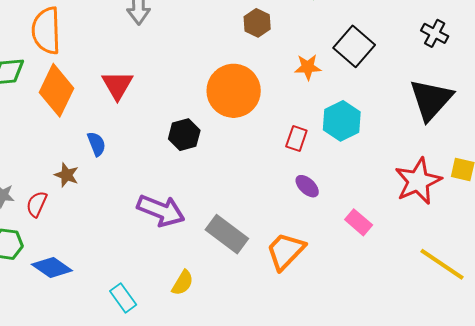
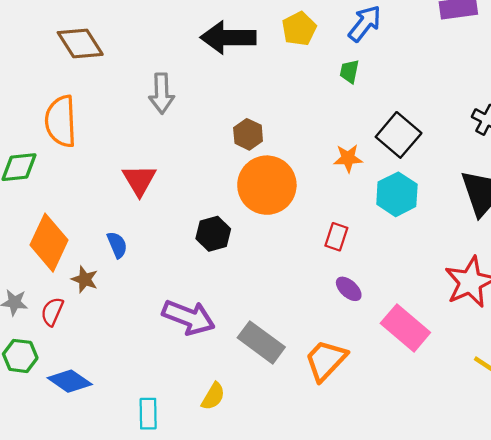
brown hexagon: (257, 23) -> (248, 134), moved
orange diamond: (56, 90) -> (49, 243), moved
cyan hexagon: (342, 121) -> (397, 194), moved
pink rectangle: (359, 222) -> (405, 328), size x1.6
cyan rectangle: (123, 298) -> (148, 414), turned 36

